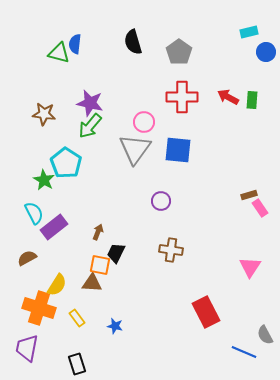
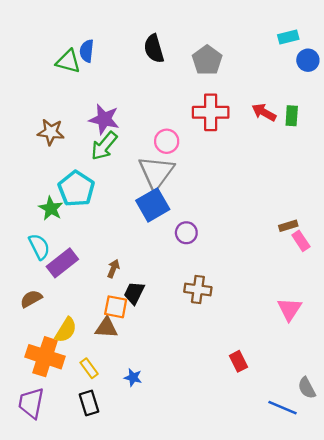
blue square: (178, 150) -> (153, 205), moved, turned -36
red rectangle: (206, 312) -> (238, 361), size x0.6
black rectangle: (77, 364) -> (89, 403), moved

